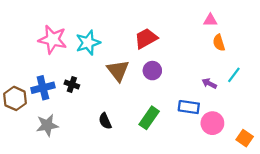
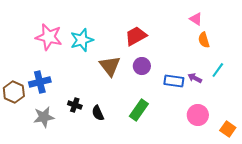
pink triangle: (210, 20) -> (196, 19), turned 32
black cross: (72, 85) -> (75, 105), moved
blue rectangle: (189, 107) -> (174, 81), moved

